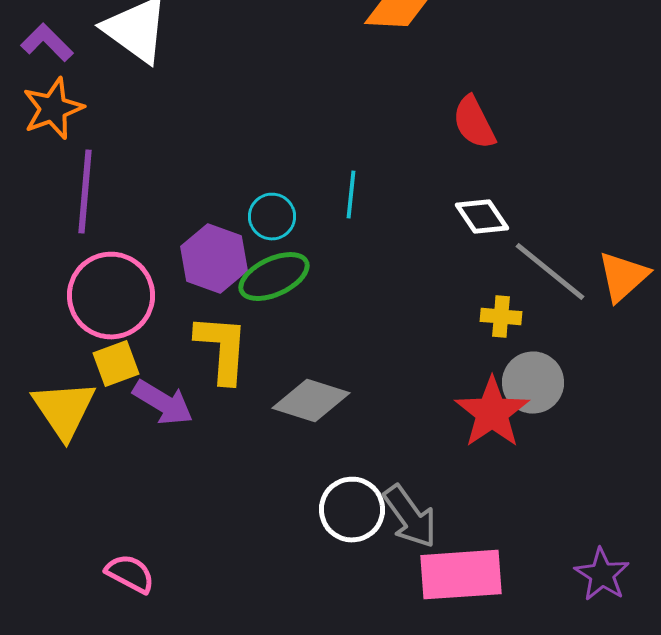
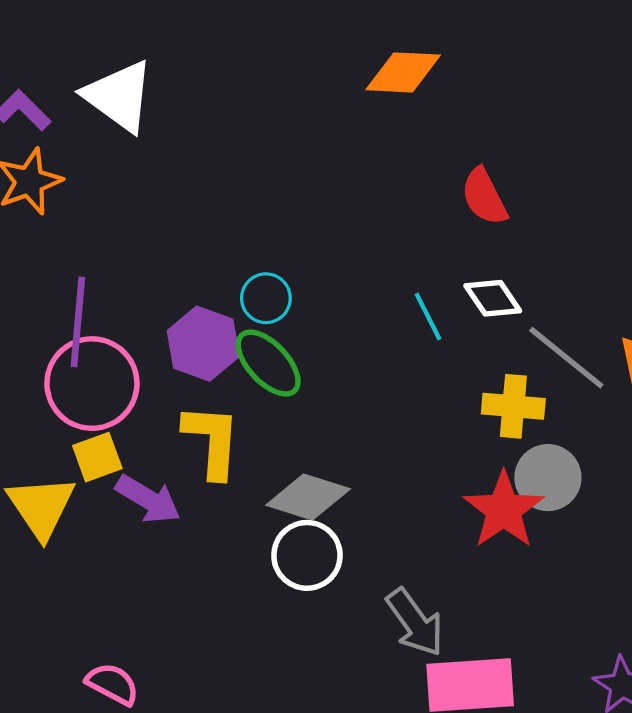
purple line: (85, 192) -> (78, 322), moved
cyan line: (351, 195) -> (428, 317), moved, turned -33
green ellipse: (274, 277) -> (268, 363), turned 72
yellow cross: (501, 317) -> (513, 406), size x1.4
white circle: (352, 510) -> (307, 555), moved

